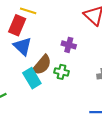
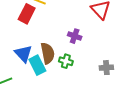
blue triangle: (23, 46) -> (23, 54), moved
brown semicircle: (42, 65) -> (48, 53), turned -55

